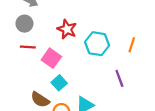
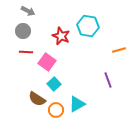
cyan hexagon: (97, 44) -> (88, 26), moved
orange line: (132, 45) -> (119, 50), turned 56

